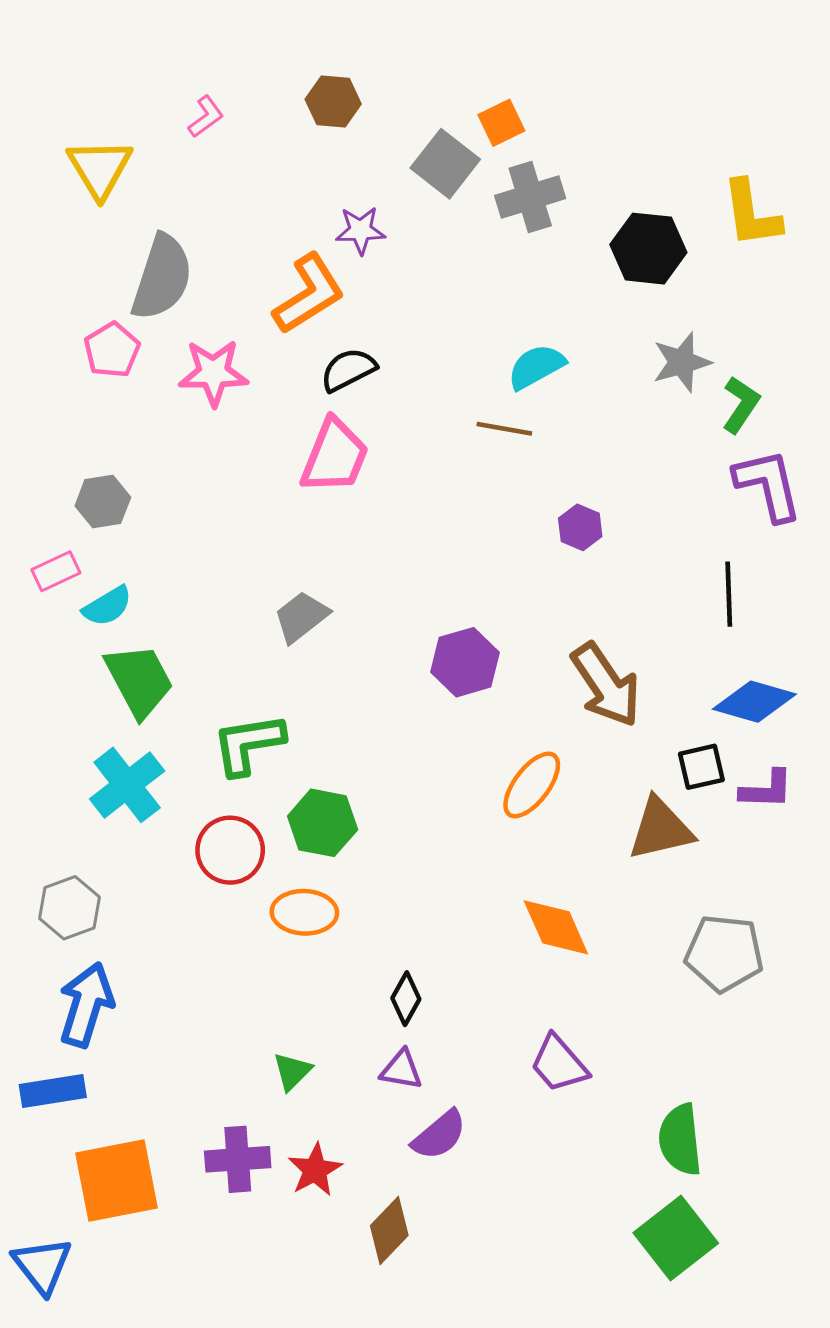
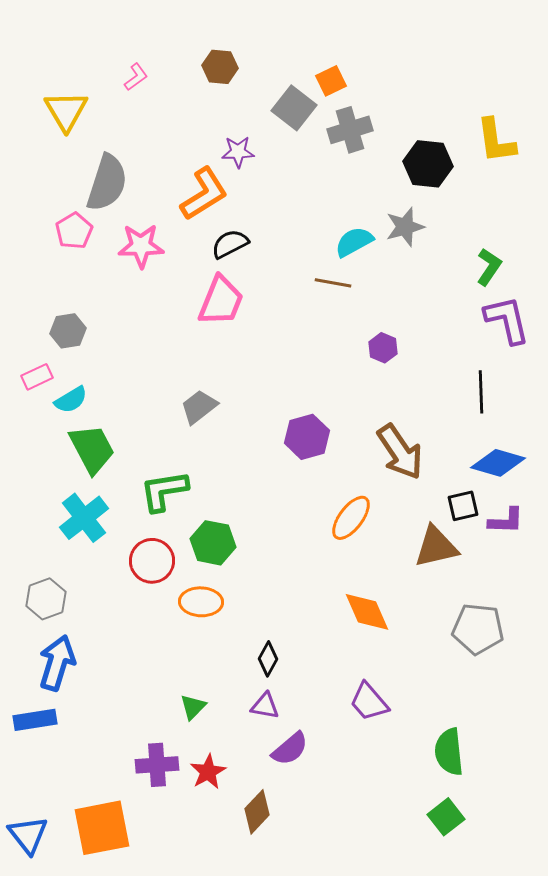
gray star: (682, 362) -> (405, 227), moved
orange square: (116, 1180) -> (102, 828), moved
green square: (676, 1238) -> (446, 817), size x0.7

